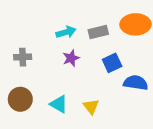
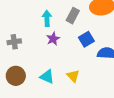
cyan arrow: (66, 32) -> (47, 18), turned -70
gray rectangle: (98, 32) -> (73, 16), turned -42

